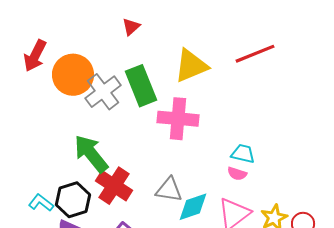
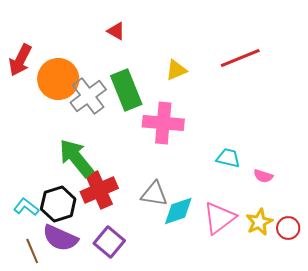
red triangle: (131, 27) -> (116, 31), turned -48
yellow triangle: (191, 66) -> (176, 70), size x0.6
pink semicircle: (237, 174) -> (263, 176), moved
red cross: (114, 186) -> (99, 190), turned 33

